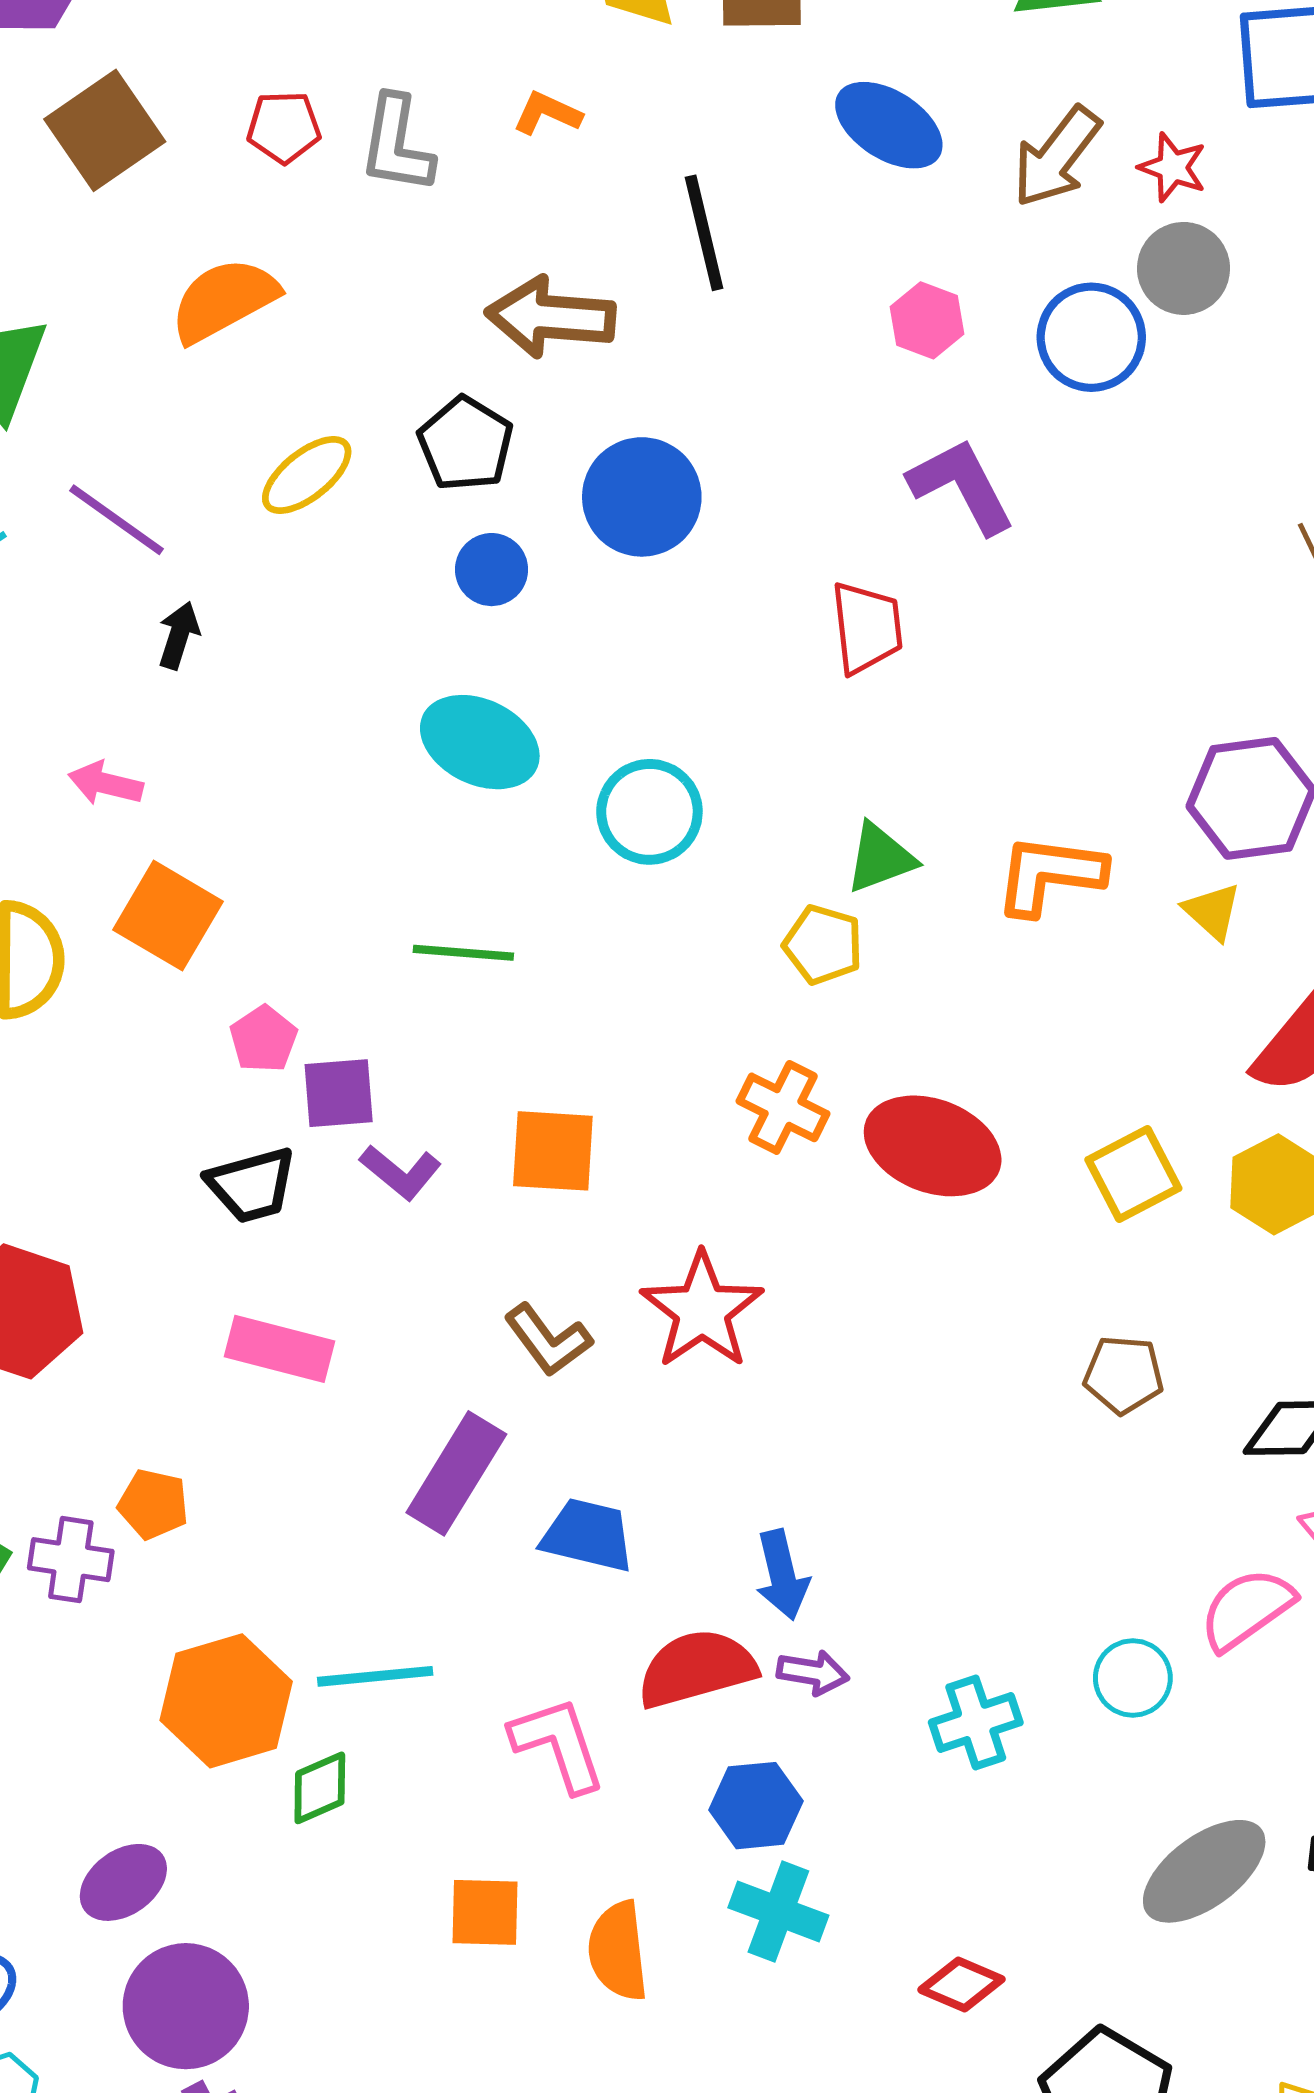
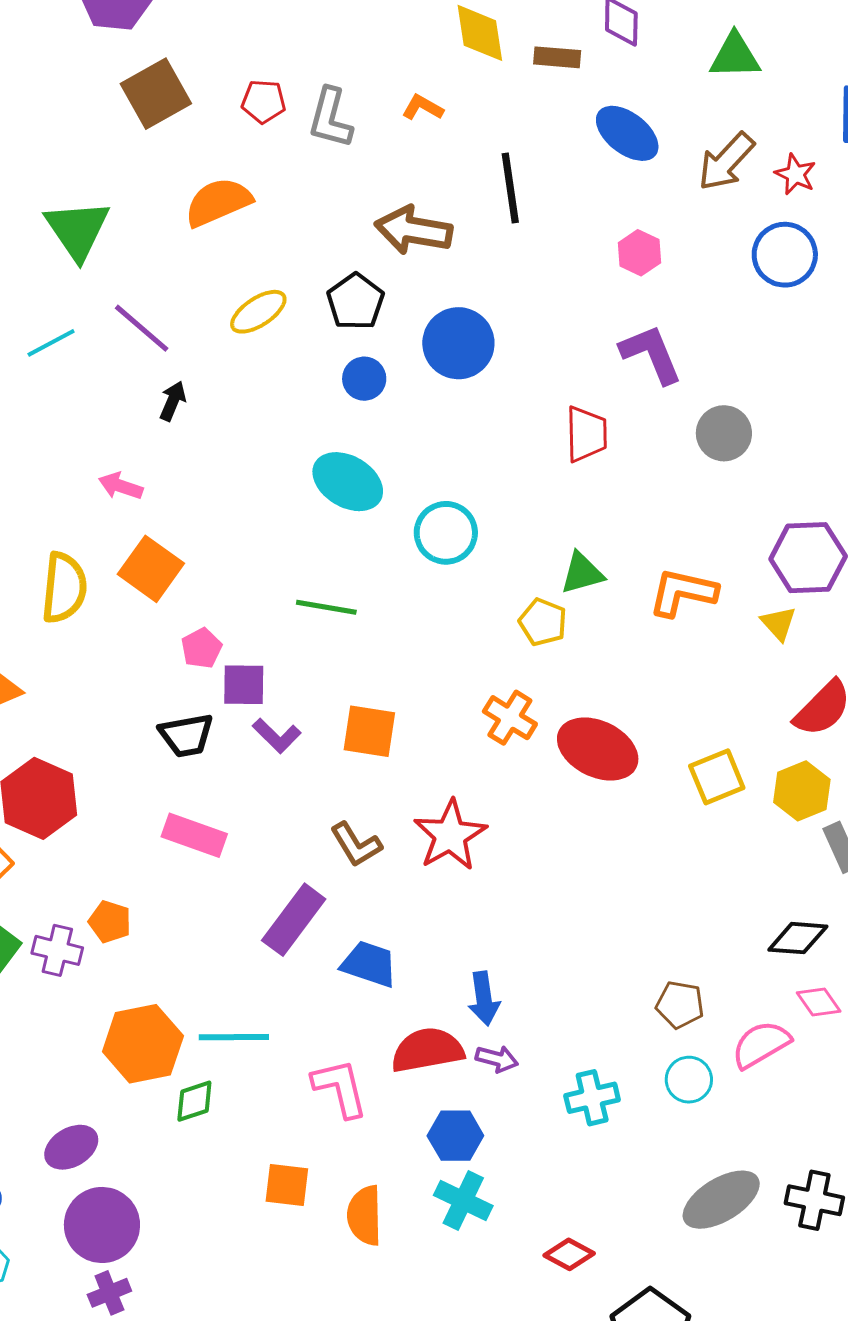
gray circle: (1184, 268) -> (724, 433), moved
blue circle: (1091, 337) -> (785, 255), moved
brown pentagon: (1124, 1375) -> (680, 1005), moved

